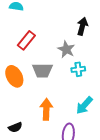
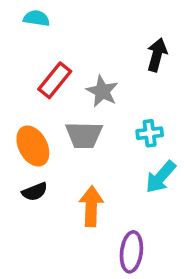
gray star: (66, 49) -> (102, 91), moved
cyan arrow: (84, 105) -> (161, 177), moved
black semicircle: (15, 127) -> (35, 192), moved

